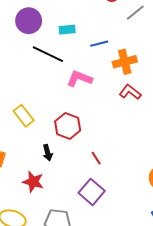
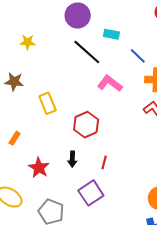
blue line: (99, 44) -> (138, 56), turned 42
black arrow: (48, 153) -> (72, 159), moved
red line: (96, 158) -> (104, 162), turned 32

